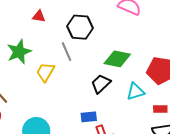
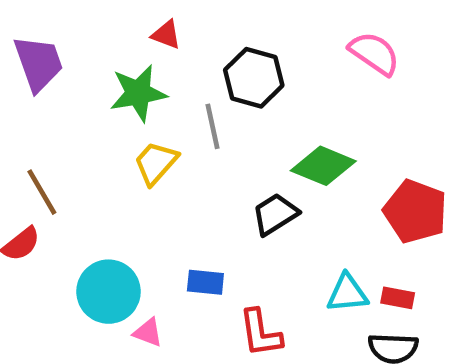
green star: (19, 52) -> (138, 93), moved
cyan triangle: (135, 92) -> (347, 293), moved
blue rectangle: (89, 117) -> (205, 282), moved

